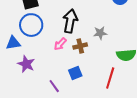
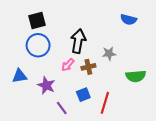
blue triangle: (13, 43) -> (20, 76), moved
purple star: (26, 64) -> (46, 85), moved
red line: (110, 78) -> (105, 103), moved

